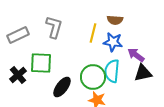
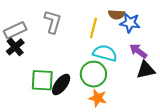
blue star: (113, 42) -> (130, 23), moved
green square: (41, 63) -> (42, 80), moved
cyan semicircle: (112, 71) -> (105, 53), moved, turned 100
black cross: (18, 75) -> (15, 47), moved

